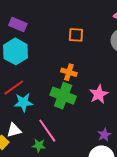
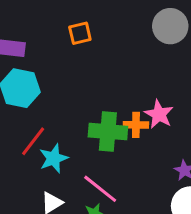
orange square: (76, 35) -> (80, 33), moved
orange cross: (69, 72) -> (136, 125), moved

